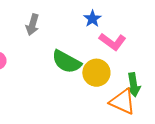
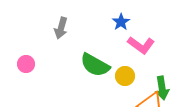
yellow circle: (96, 73) -> (125, 76), size x0.7

